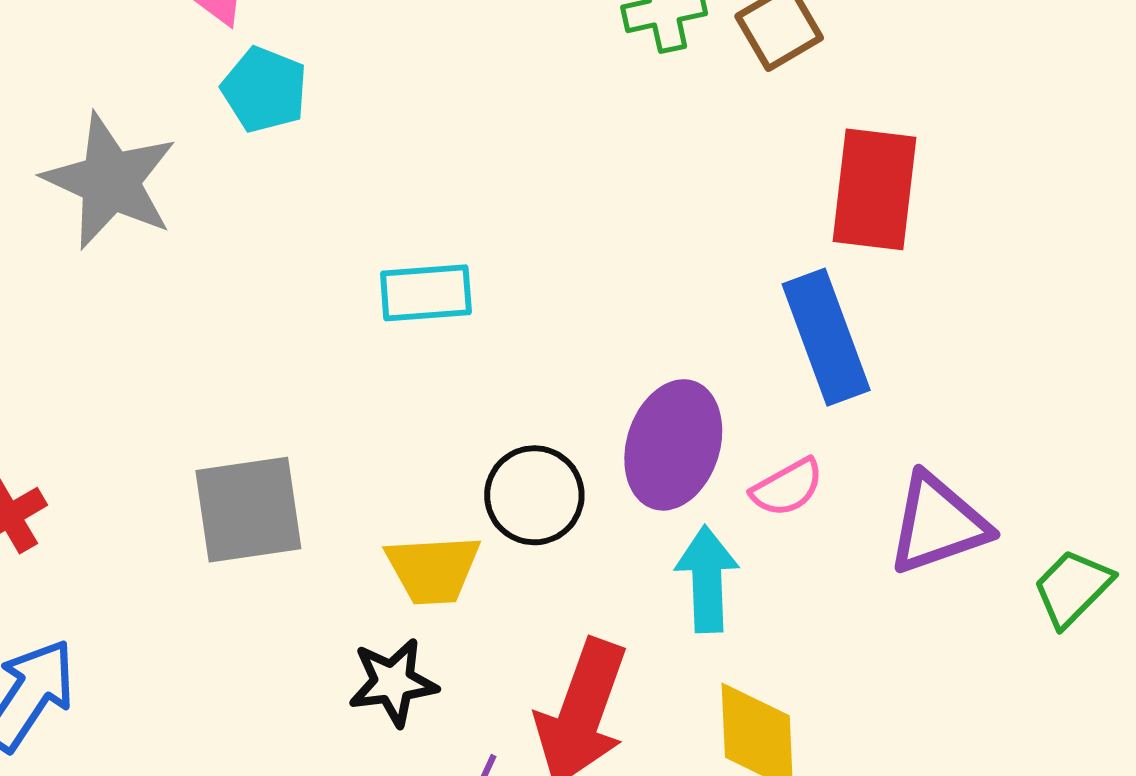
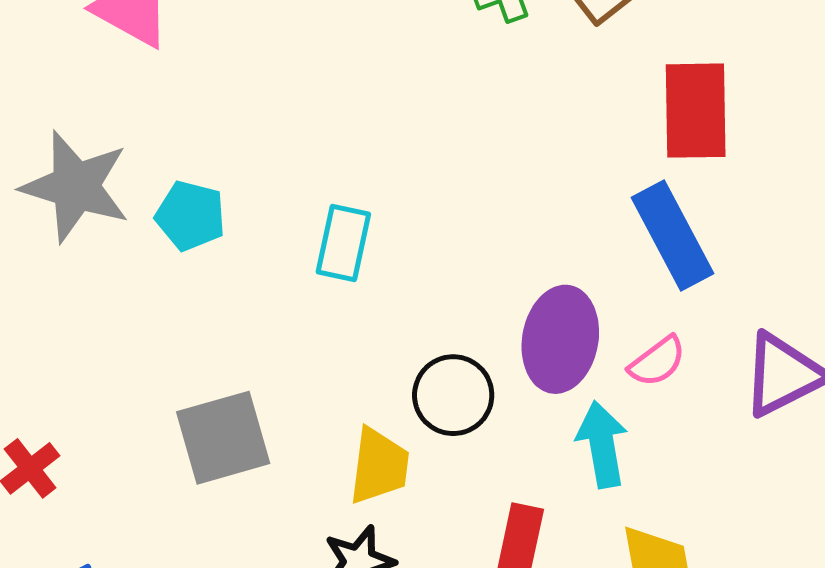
cyan pentagon: (264, 90) -> (190, 216), moved
cyan rectangle: (426, 293) -> (343, 243), turned -66
yellow trapezoid: (433, 569) -> (379, 466), turned -72

